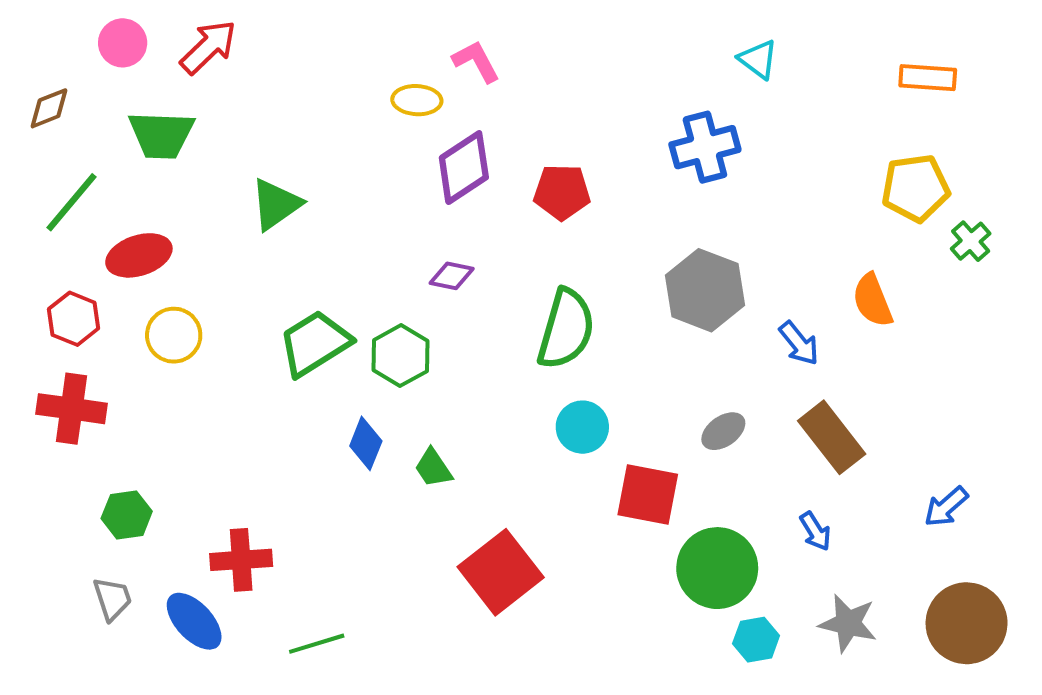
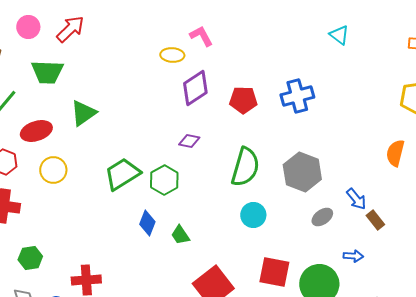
blue cross: (705, 147) -> (297, 96), moved
green triangle: (276, 204) -> (83, 113), moved
gray hexagon: (705, 290) -> (302, 172), moved
orange semicircle: (873, 300) -> (395, 153), turned 36
blue arrow: (799, 343) -> (356, 199), moved
brown rectangle: (832, 437) -> (375, 220), size x0.6
red square: (648, 495) -> (274, 272), moved
blue arrow: (815, 531) -> (353, 256), moved, turned -54

